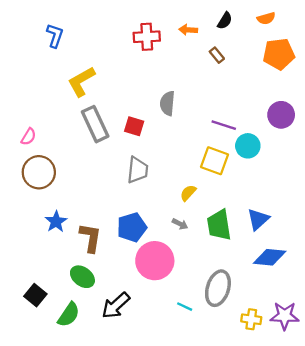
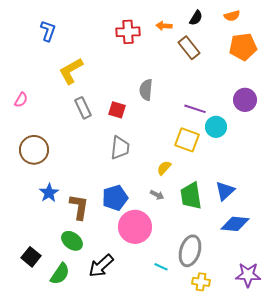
brown rectangle: (217, 55) -> (189, 48), size x1.6
gray rectangle: (95, 124) -> (83, 108), size x0.7
pink semicircle: (28, 137) -> (21, 100), moved
yellow cross: (251, 319) -> (201, 282), moved

